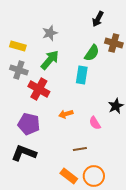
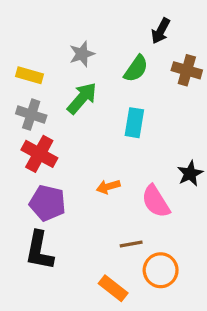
green semicircle: (92, 53) -> (136, 69), moved
red cross: (39, 89) -> (39, 154), moved
pink semicircle: (95, 123) -> (156, 201), size x1.5
black L-shape: (24, 153) -> (39, 251), turned -100
orange circle: (94, 176) -> (161, 270), moved

